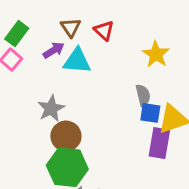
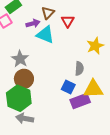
gray star: (51, 109) -> (20, 59), turned -30
blue square: (150, 113) -> (68, 87), moved
purple rectangle: (159, 143) -> (80, 101), turned 42

